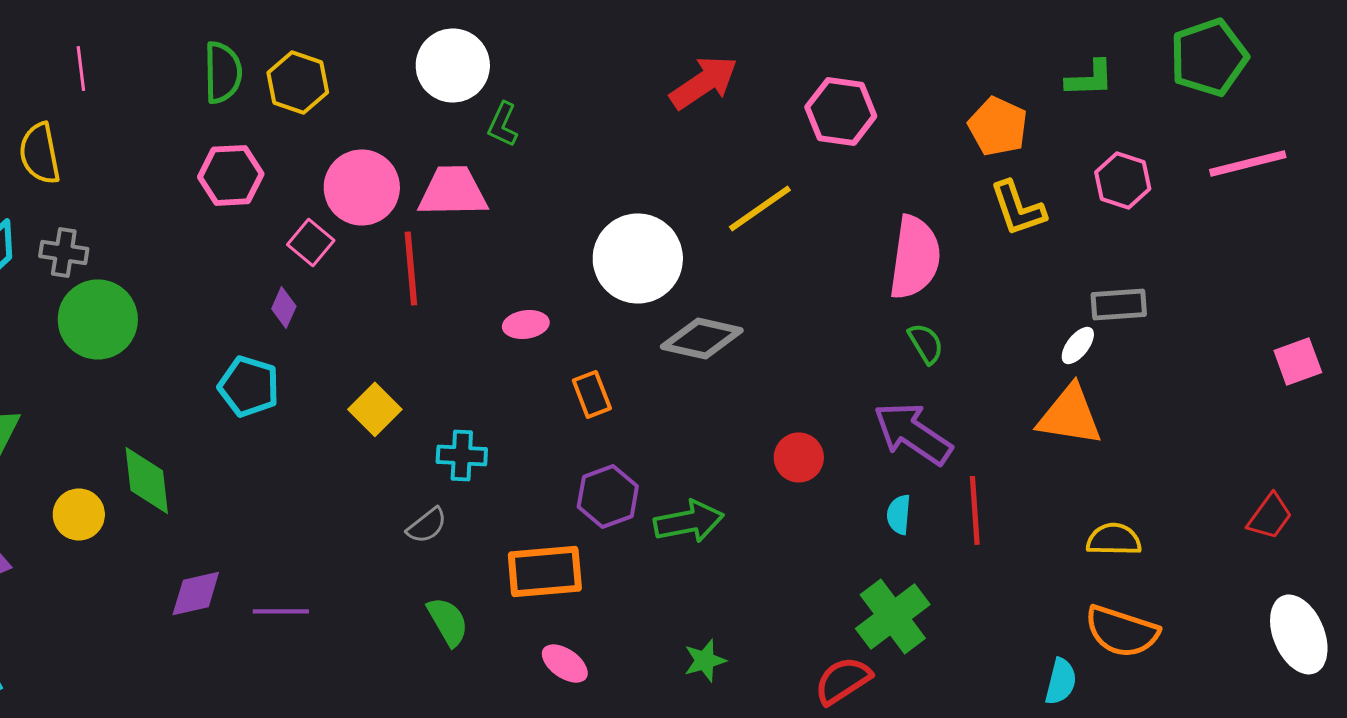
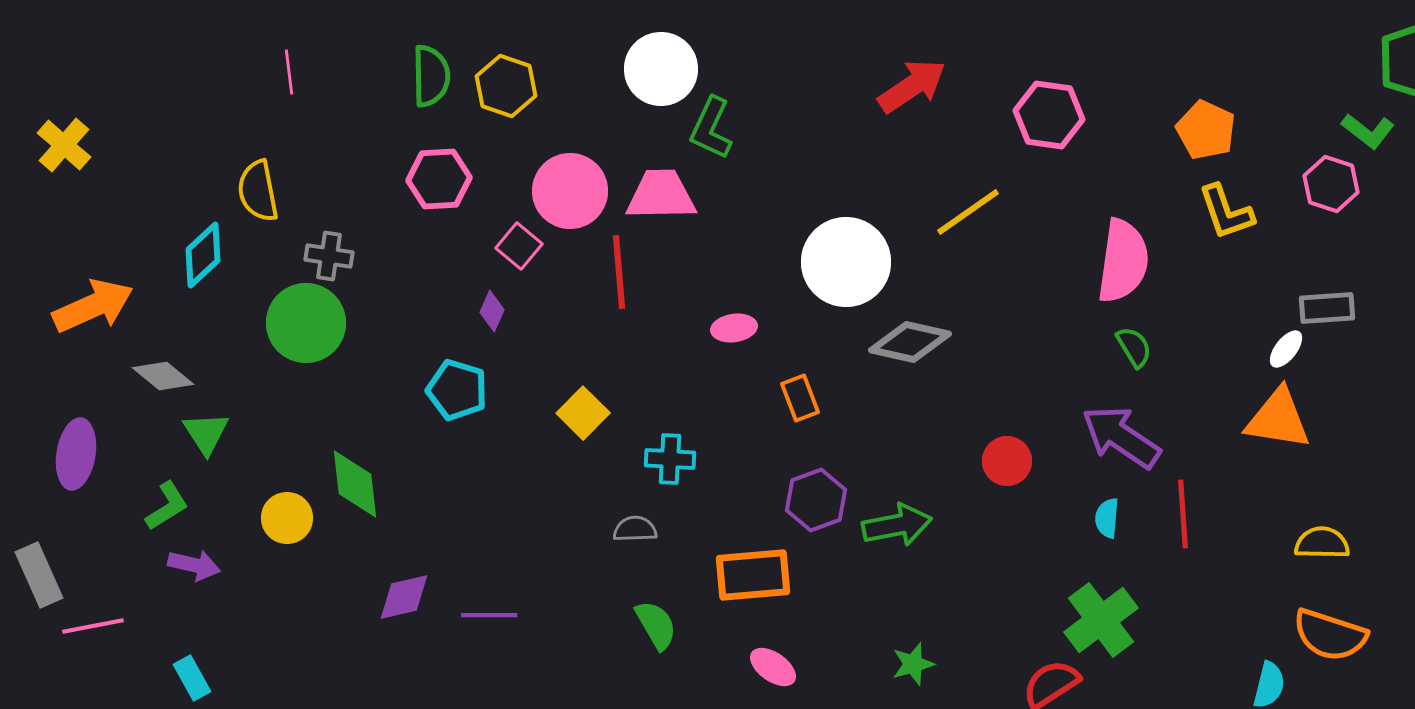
green L-shape: (1090, 78) -> (1368, 131), moved, turned 40
green L-shape: (503, 124) -> (711, 128), size x1.4
yellow semicircle: (40, 153) -> (258, 191), moved
gray cross: (64, 252) -> (329, 256), moved
gray semicircle: (427, 525) -> (635, 529), turned -144

